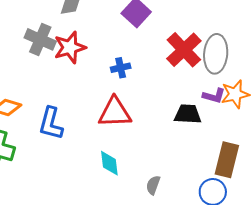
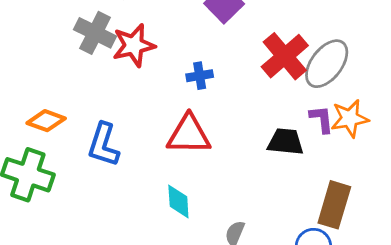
gray ellipse: (216, 54) -> (327, 64), turned 30
purple L-shape: (214, 96) -> (322, 119), turned -115

